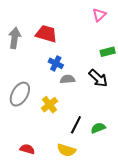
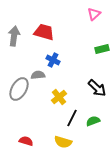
black arrow: (98, 78) -> (97, 88), moved
gray semicircle: (67, 79) -> (38, 75), moved
yellow cross: (49, 105) -> (59, 97), moved

